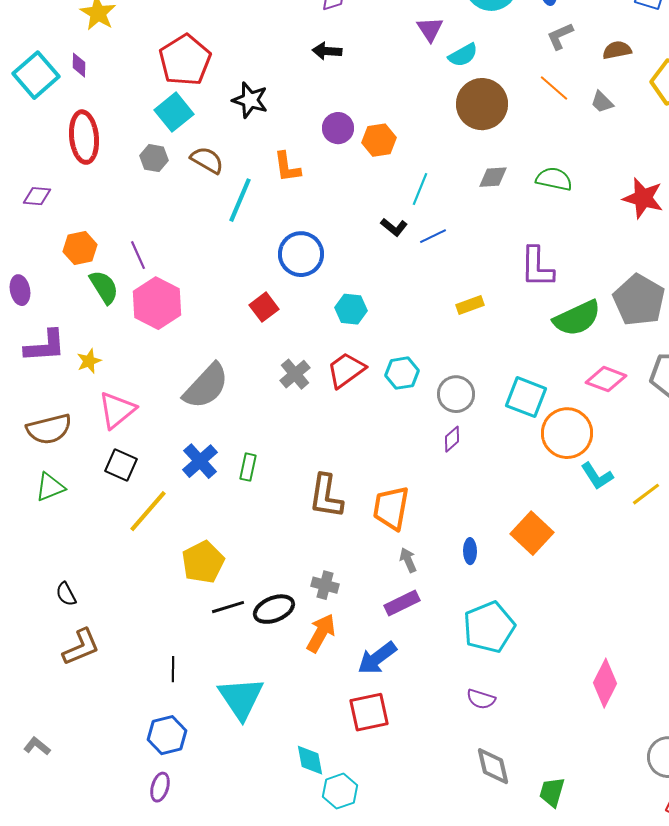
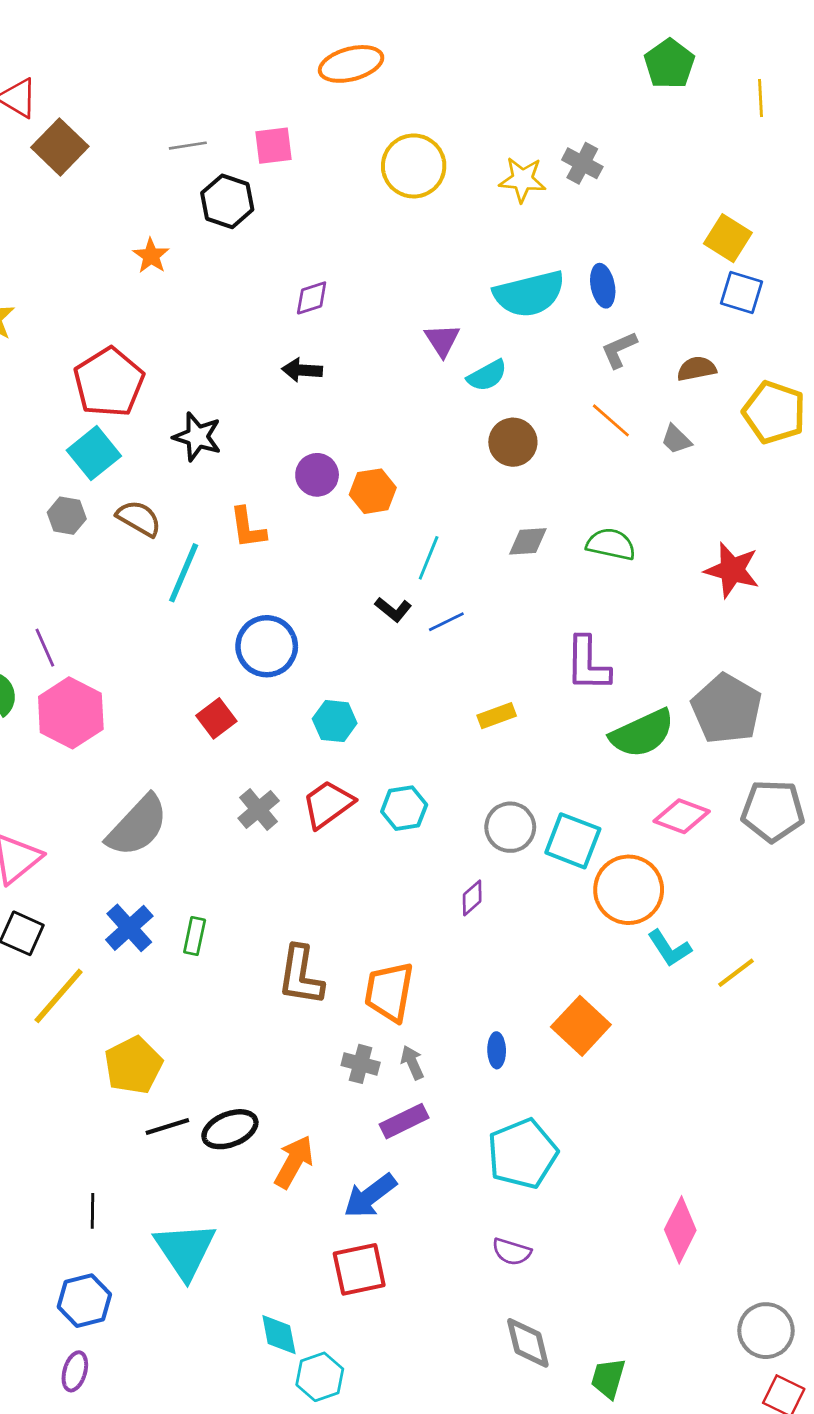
brown circle: (482, 104) -> (513, 442), size x0.7
gray circle: (456, 394) -> (510, 827), moved
gray cross: (325, 585) -> (361, 1064), moved

